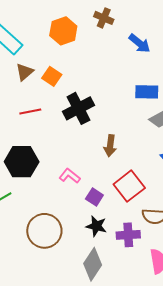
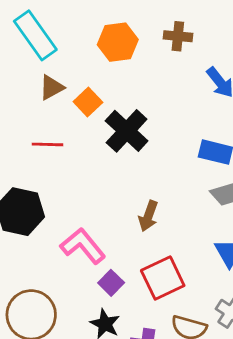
brown cross: (104, 18) -> (178, 36), turned -30
black cross: (78, 108) -> (127, 131), moved, turned -32
pink L-shape: (70, 176) -> (83, 246), size x1.5

